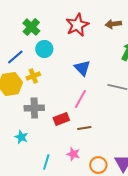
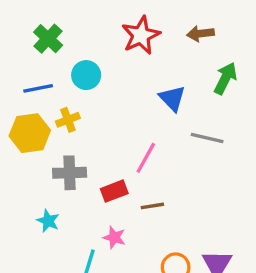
green cross: (31, 27) -> (48, 39), moved
blue line: (15, 57) -> (38, 88), turned 30
blue triangle: (82, 68) -> (172, 98), moved
pink star: (73, 154) -> (114, 237), moved

